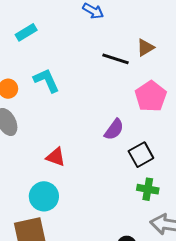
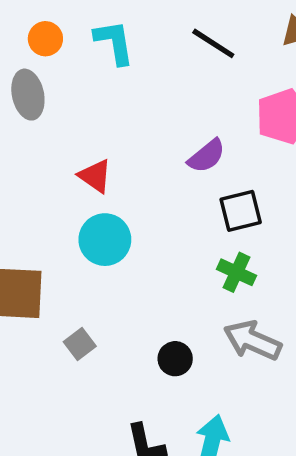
black line: (115, 59) -> (213, 43), moved
cyan circle: (44, 196) -> (105, 240), moved

